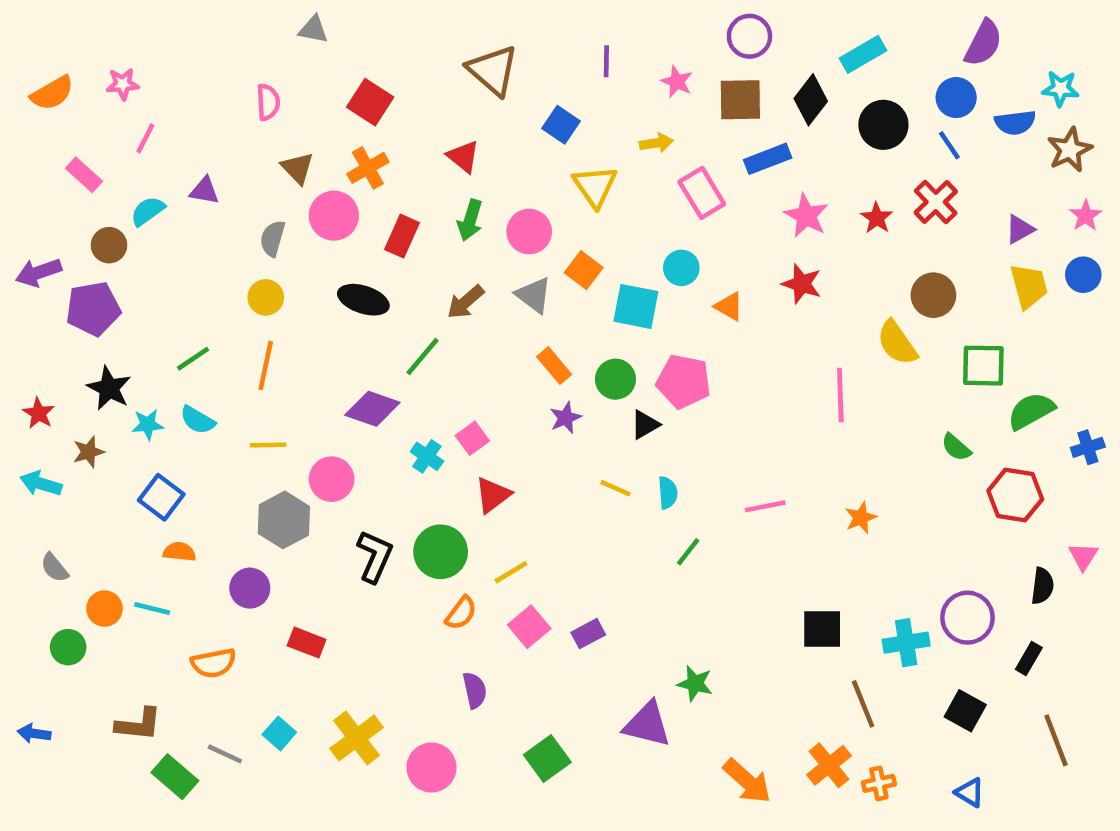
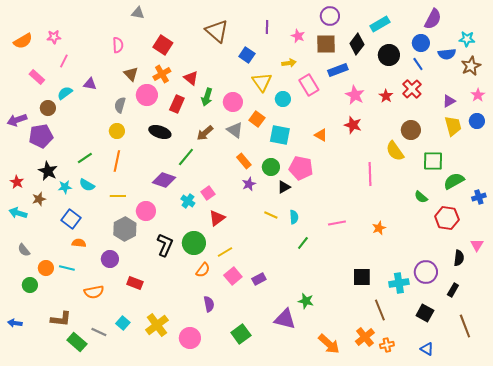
red triangle: (463, 157) -> (191, 78), moved
cyan circle: (681, 268) -> (283, 99), moved

